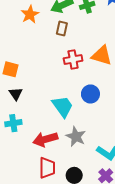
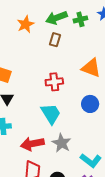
red cross: (73, 60) -> (54, 82), moved
blue circle: (90, 94) -> (90, 104), moved

